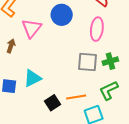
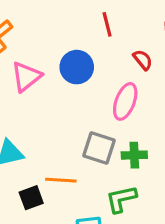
orange line: (76, 97) -> (61, 180), moved

